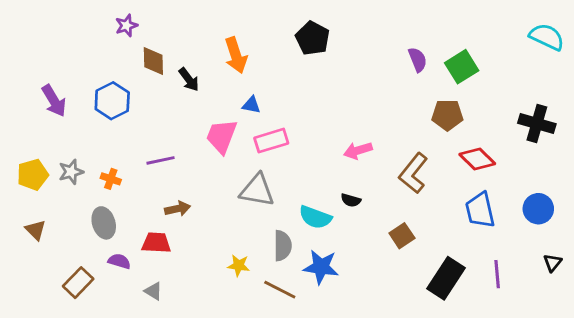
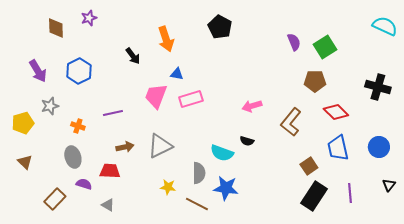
brown diamond: (153, 61) -> (56, 28), moved
gray star: (71, 172) -> (50, 106), moved
gray triangle: (257, 190) -> (160, 146), moved, turned -36
brown square: (402, 236) -> (309, 166), moved

